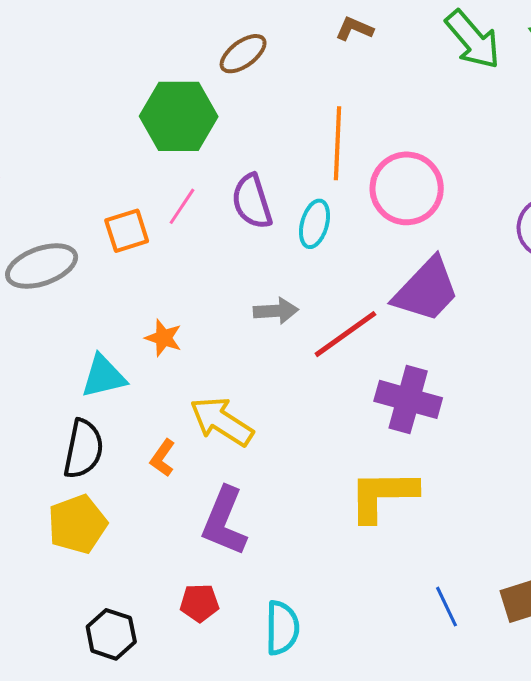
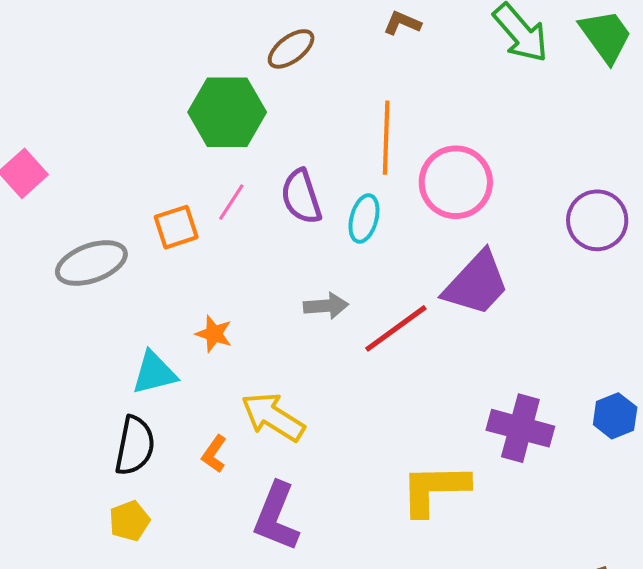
purple cross: (408, 399) -> (520, 428), moved
yellow pentagon: (77, 524) -> (129, 521), size x0.7

